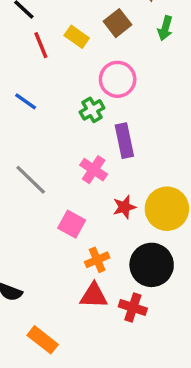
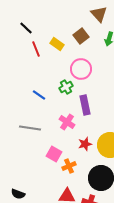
blue line: (26, 101) -> (39, 95), moved
gray line: (31, 180) -> (30, 128), turned -35
orange cross: (97, 260) -> (69, 166), moved

